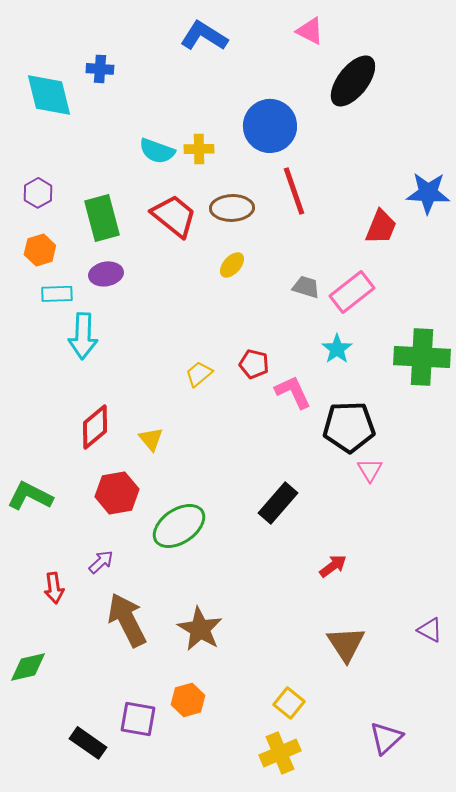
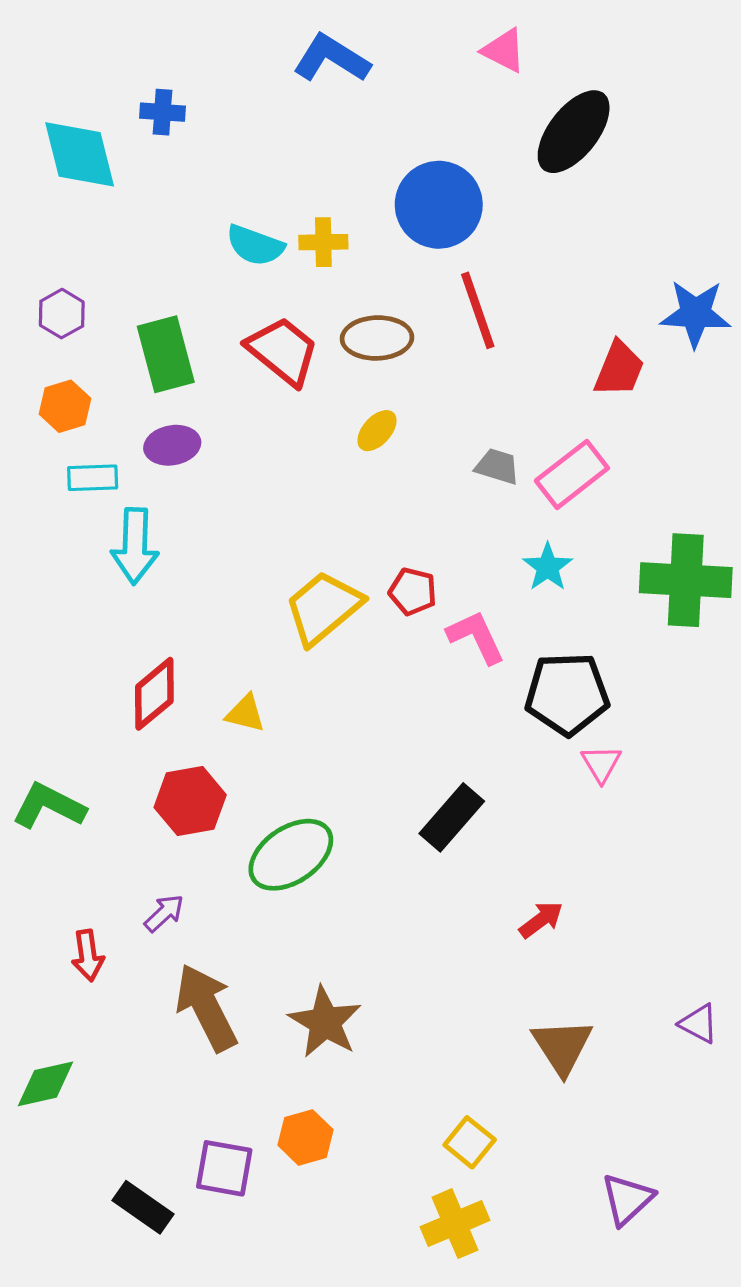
yellow trapezoid: (199, 374) -> (323, 608), size x1.8
yellow triangle: (151, 439) -> (245, 713), turned -36

